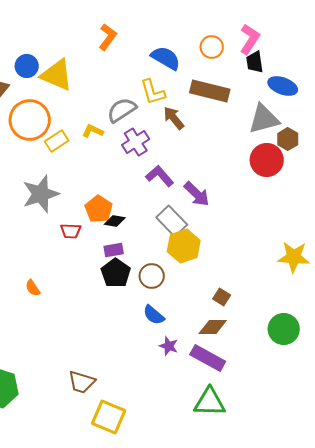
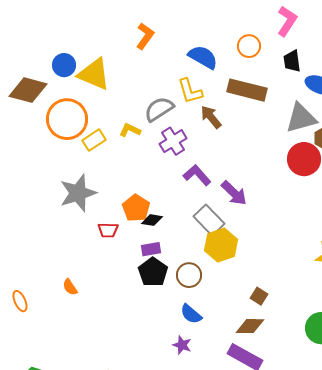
pink L-shape: (250, 39) -> (287, 21), moved
purple star: (169, 346) -> (182, 345), moved

